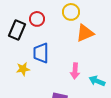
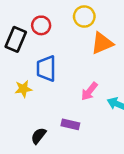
pink arrow: (75, 71) -> (89, 91), turned 35

